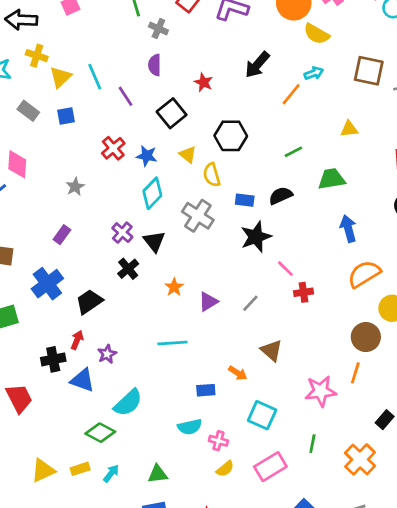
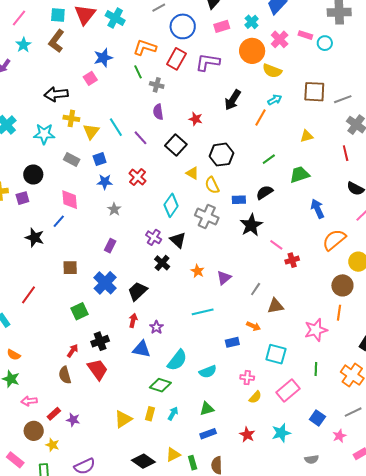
blue star: (147, 156) -> (105, 182), moved
gray line: (250, 303) -> (256, 289), moved
brown triangle: (271, 351) -> (275, 306), turned -42
black cross: (53, 359) -> (100, 341), moved
cyan semicircle: (190, 427) -> (208, 372), moved
yellow rectangle: (80, 469) -> (150, 414), turned -48

